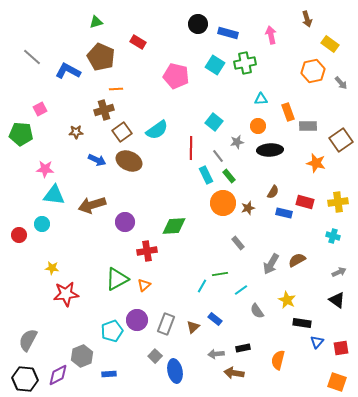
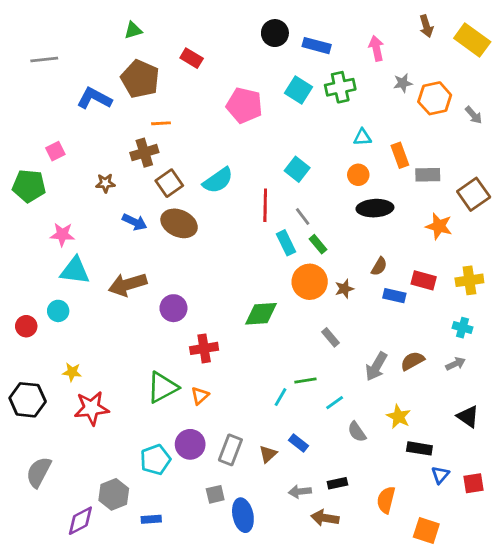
yellow rectangle: (330, 44) -> (472, 40), moved, size x1.4
gray line: (32, 57) -> (44, 59), moved, turned -48
gray star: (237, 142) -> (403, 83), moved
green diamond: (174, 226) -> (261, 314), moved
gray arrow: (339, 272) -> (456, 364), moved
gray square: (155, 356) -> (215, 494), turned 32
black hexagon: (25, 379) -> (28, 400), moved
orange square: (337, 382) -> (426, 530), moved

